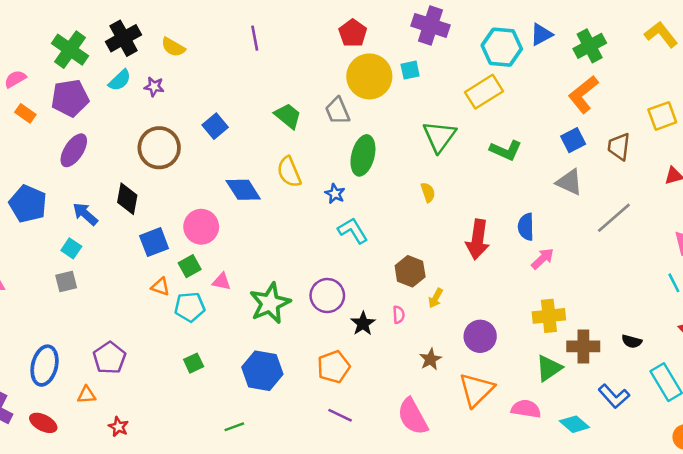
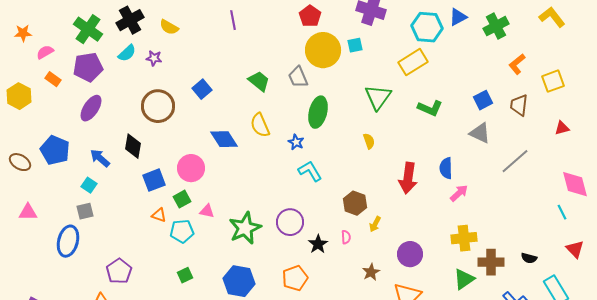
orange L-shape: (583, 94) -> (517, 64), moved, size x0.7
blue ellipse: (45, 366) -> (68, 241), moved

